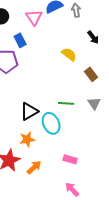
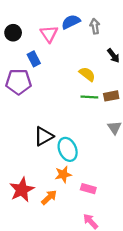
brown rectangle: (91, 74) -> (111, 96), turned -64
green line: (66, 103) -> (89, 97), moved
orange star: (27, 139) -> (63, 174), moved

